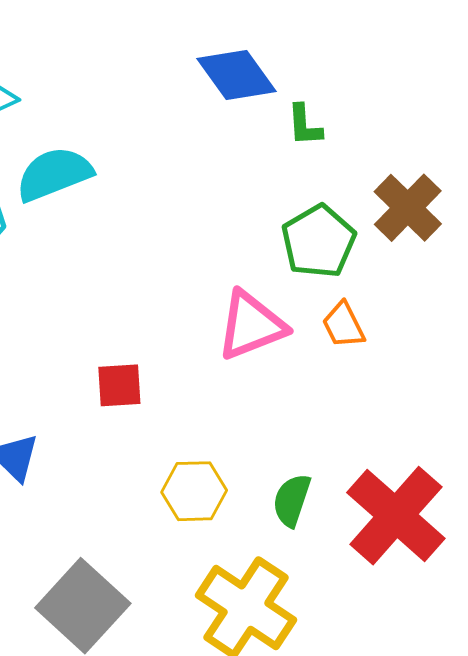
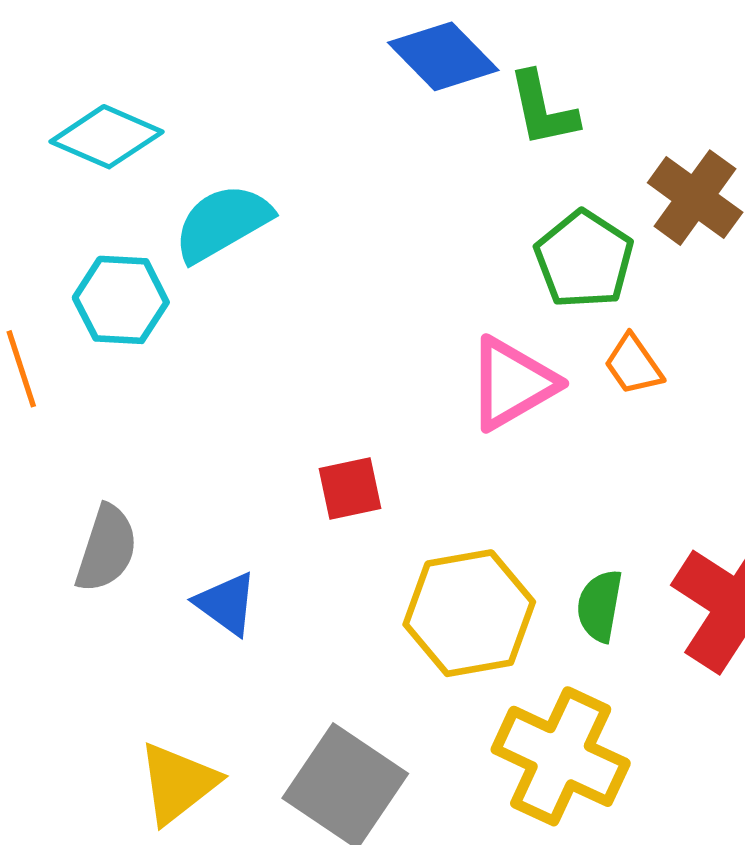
green L-shape: (305, 125) -> (543, 109), size x1.4
yellow hexagon: (194, 491) -> (469, 613), size x1.5

